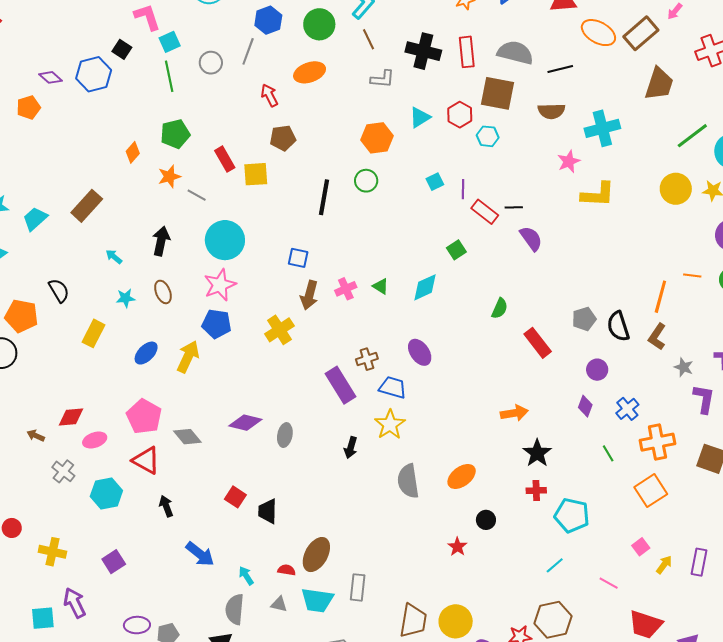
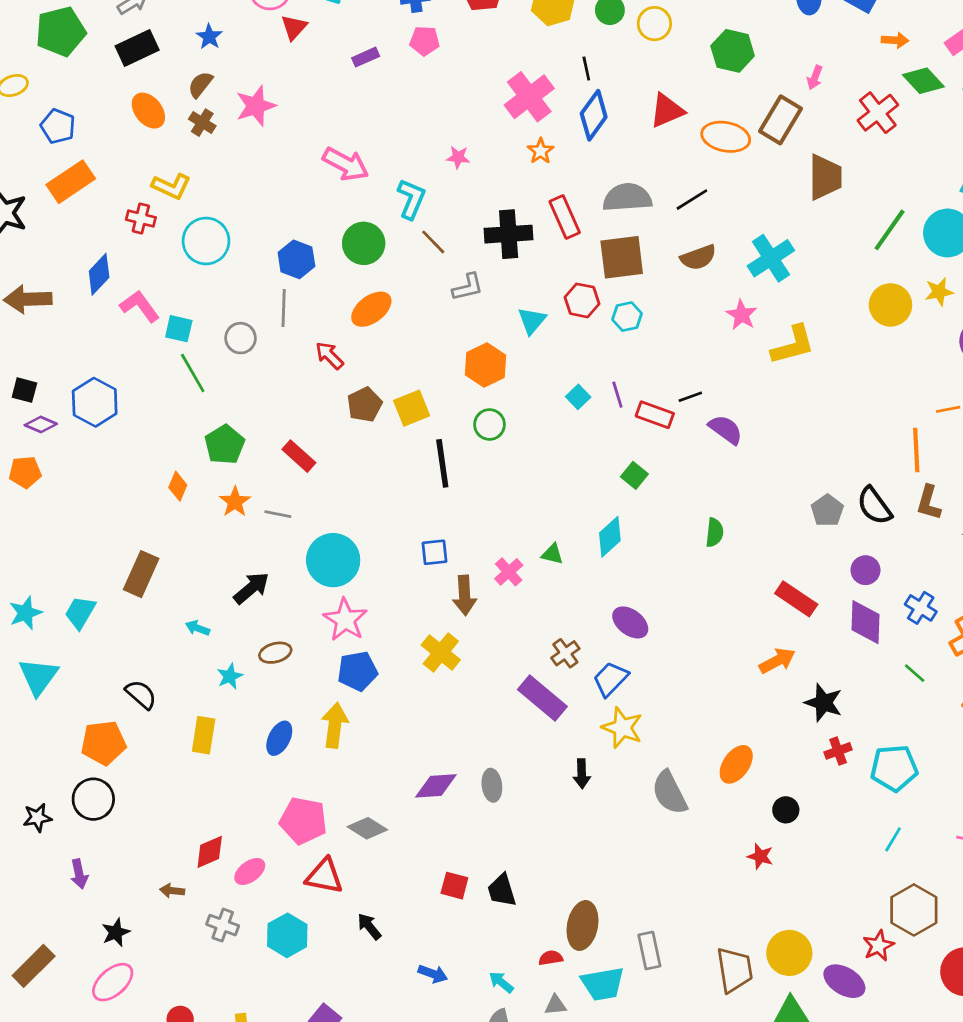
cyan square: (170, 42) -> (179, 329), turned -35
black square: (122, 49) -> (24, 390), moved
orange pentagon: (28, 107) -> (25, 472), turned 30
yellow square: (256, 174) -> (412, 408), moved
black arrow: (161, 241) -> (251, 588), turned 56
brown ellipse: (163, 292) -> (275, 653), turned -65
red rectangle: (538, 343) -> (796, 599), moved
blue trapezoid: (393, 387) -> (610, 679), turned -44
purple diamond: (585, 406) -> (866, 622), size x1.6
blue arrow: (200, 554) -> (433, 974), size x0.7

